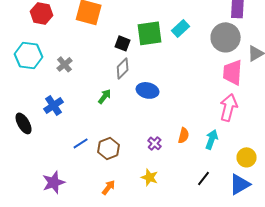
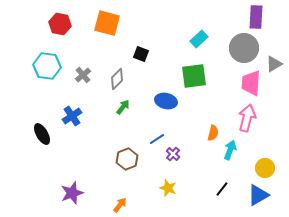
green square: (150, 33) -> (194, 76), moved
gray diamond: (123, 68) -> (117, 79), moved
orange semicircle: (184, 135) -> (213, 133), moved
blue line: (81, 143) -> (157, 139), moved
orange arrow: (109, 187) -> (120, 205), moved

